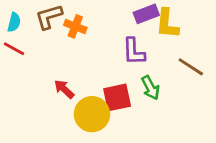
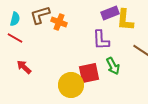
red arrow: (64, 89) -> (24, 67), moved

